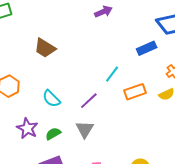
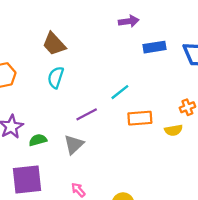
blue rectangle: (147, 48) -> (154, 47), moved
cyan semicircle: (51, 99) -> (56, 77), moved, turned 48

